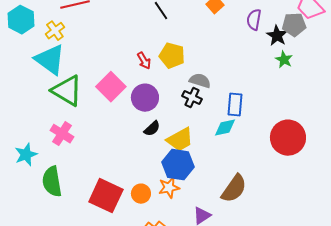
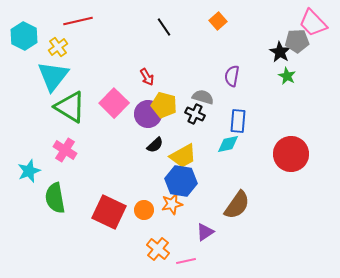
purple semicircle: (254, 20) -> (232, 76), moved
yellow pentagon: (172, 56) -> (164, 105), moved
cyan triangle: (50, 60) -> (53, 76), turned 32

